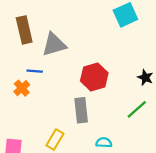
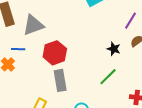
red hexagon: (94, 77) -> (55, 53), moved

